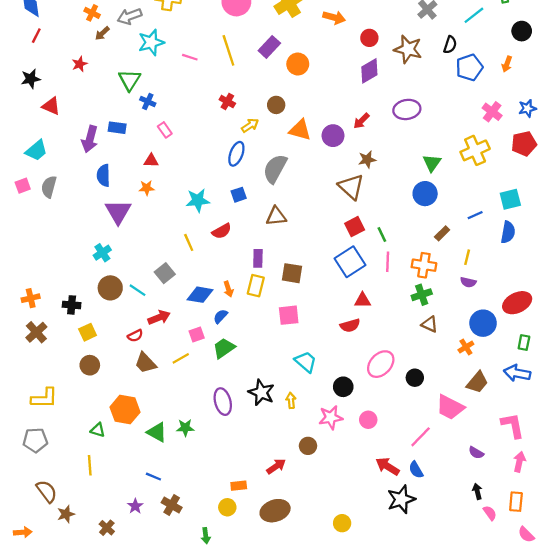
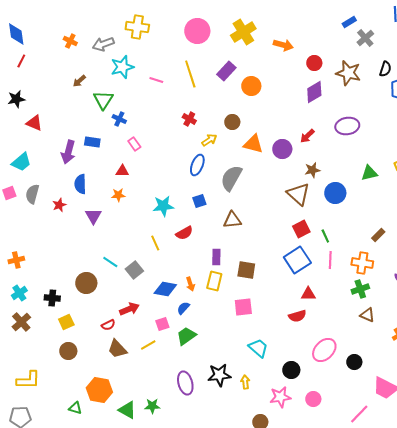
brown arrow: (102, 33) -> (79, 81), moved
red star: (80, 64) -> (59, 205), moved
green triangle: (432, 163) -> (369, 173), turned 42
blue circle: (425, 194) -> (335, 193), moved
purple triangle: (118, 212) -> (93, 216), size x0.7
cyan cross: (102, 253) -> (19, 293), moved
cyan line: (138, 290) -> (110, 262), moved
orange cross: (31, 298) -> (16, 260), moved
black star: (261, 392) -> (219, 375), turned -30

